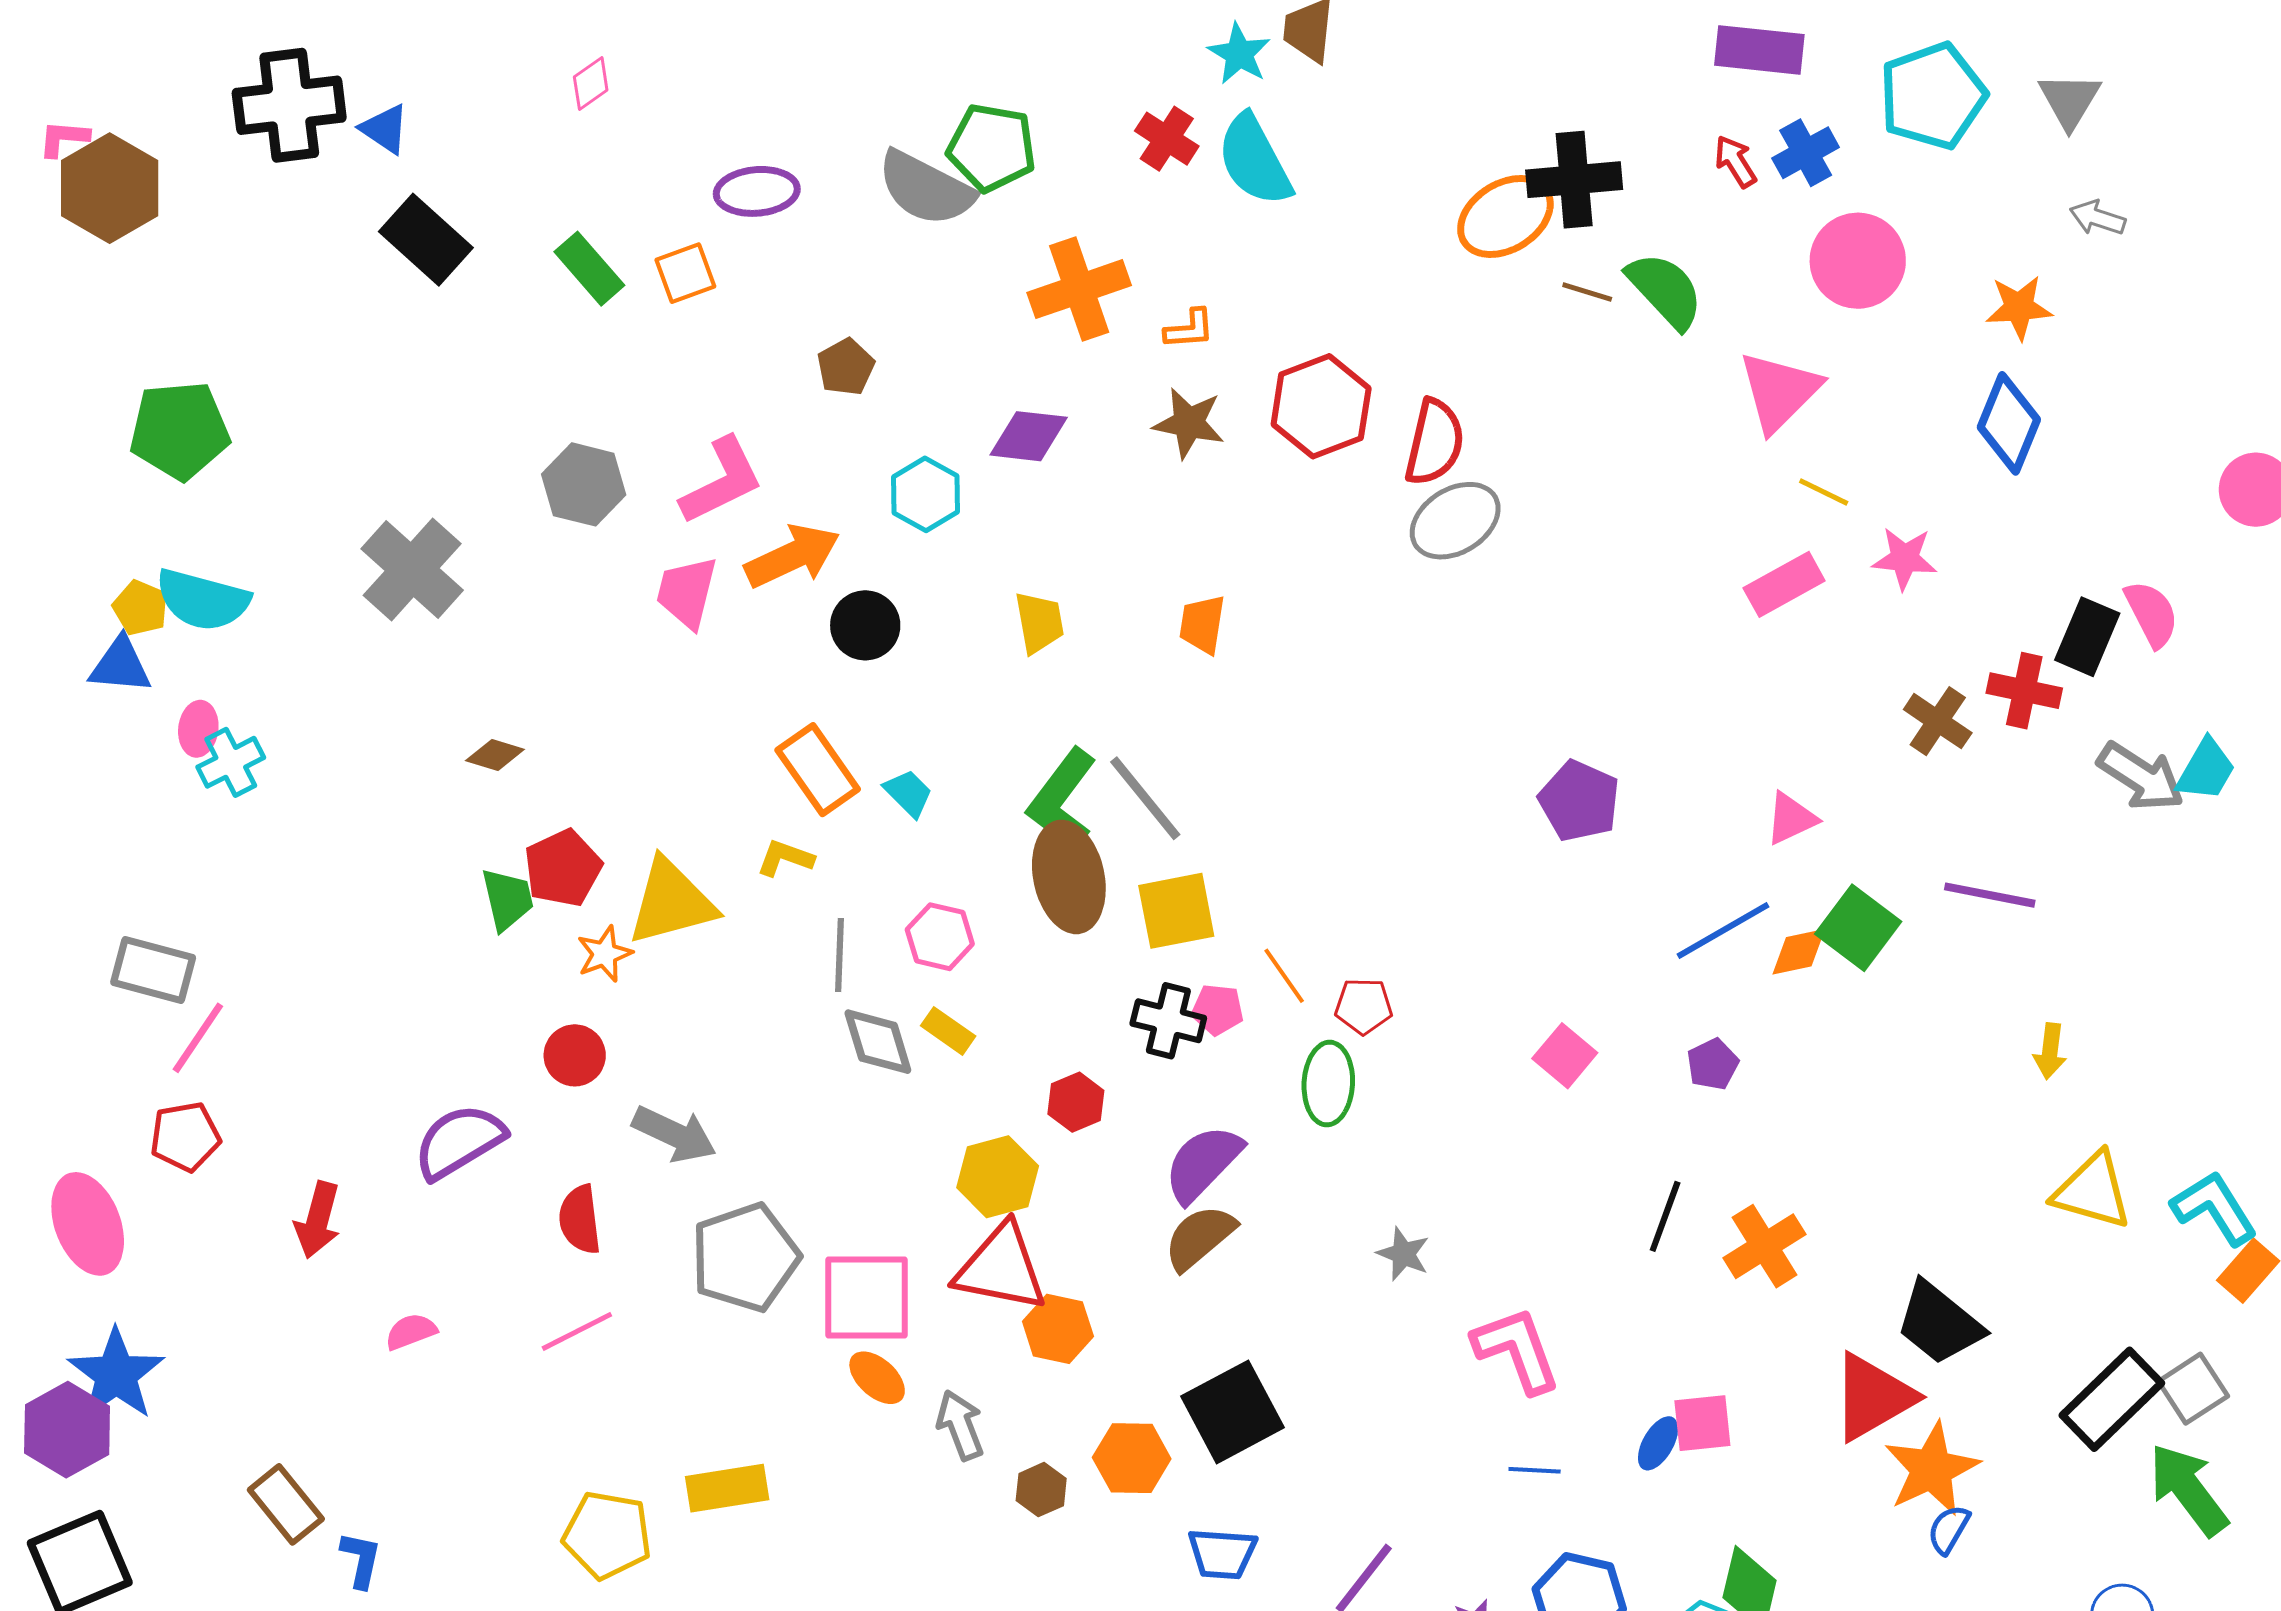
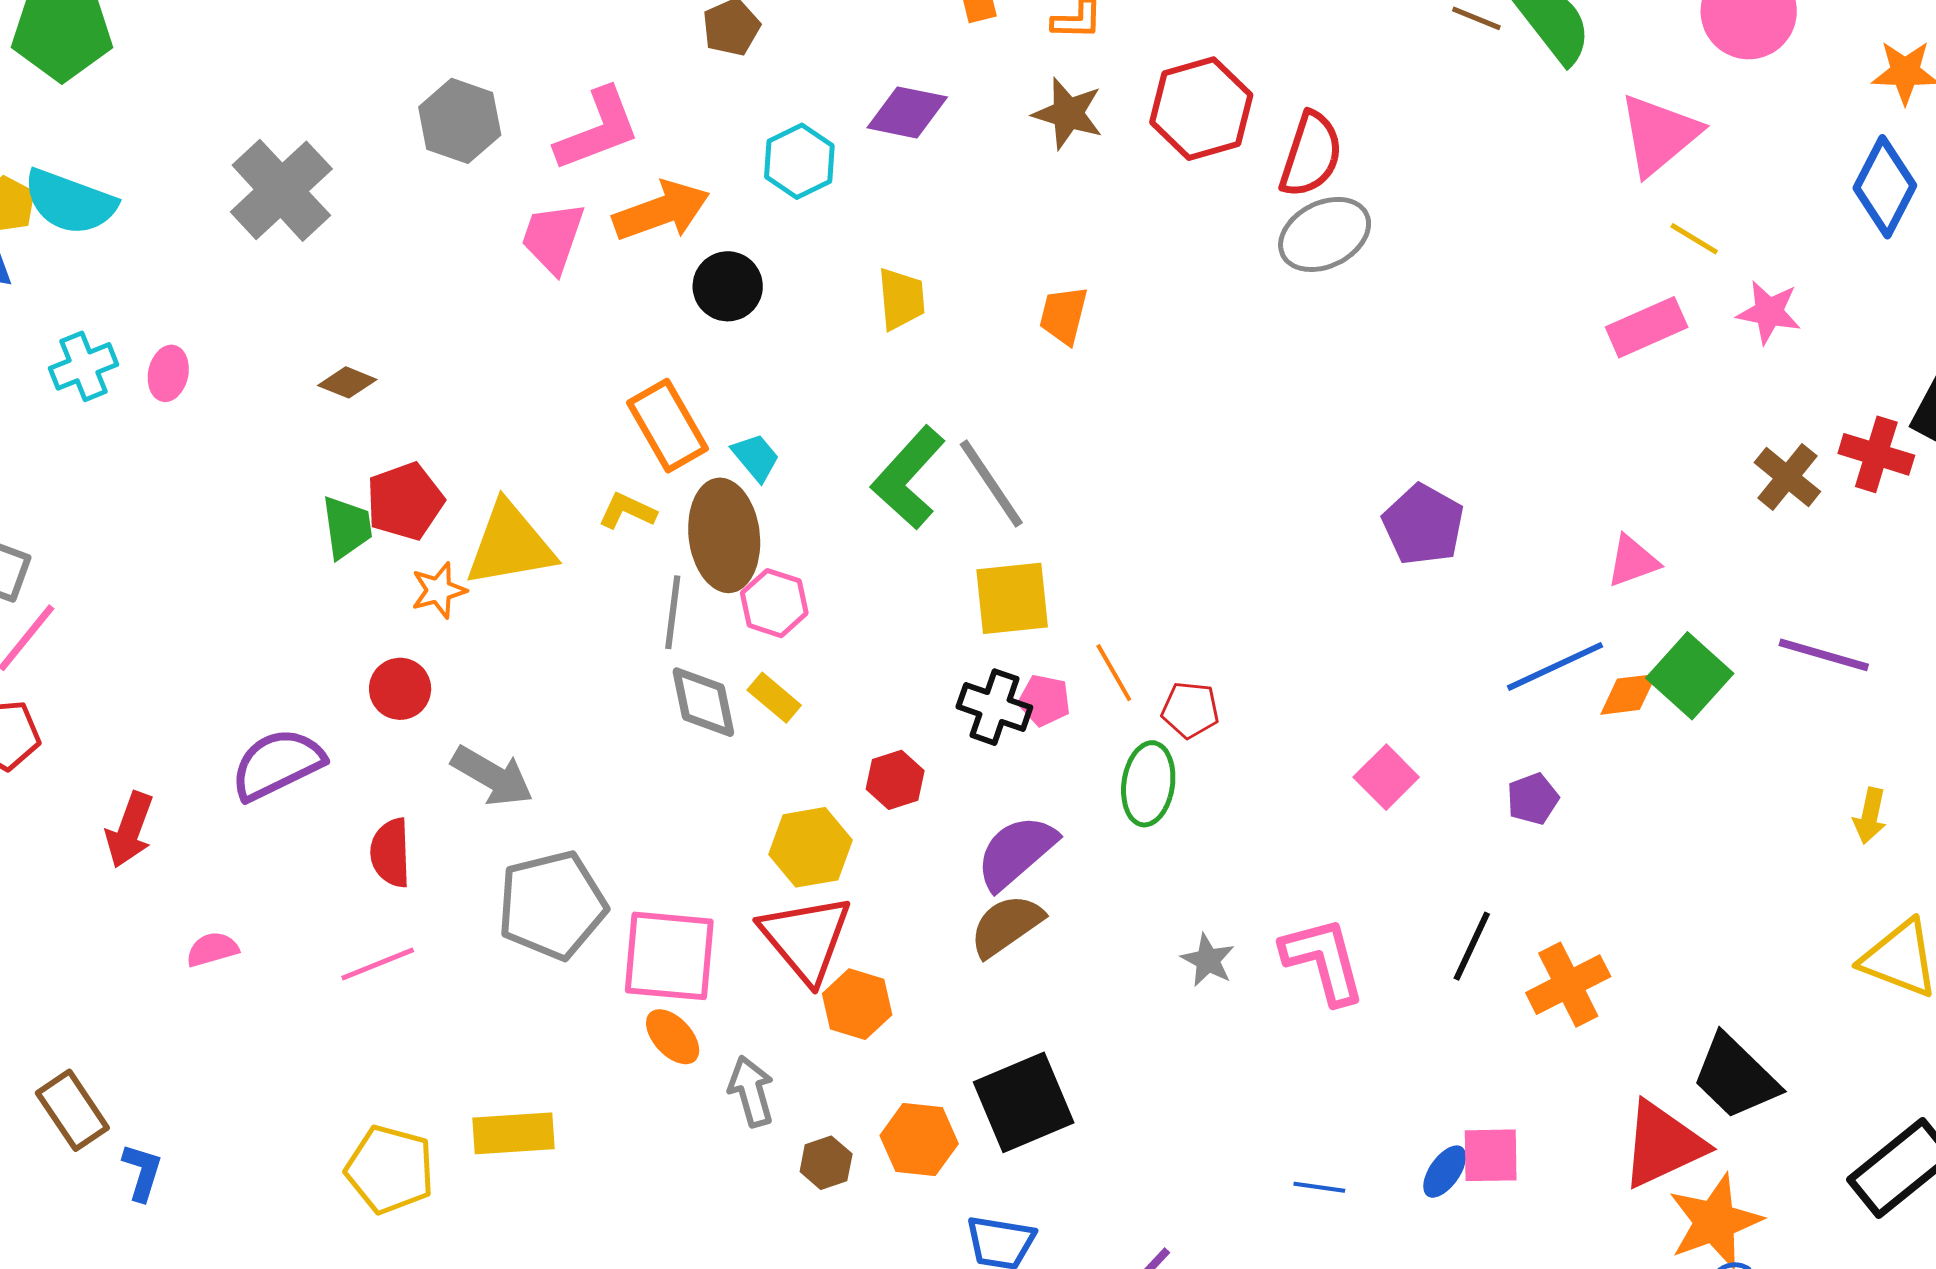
pink ellipse: (198, 729) -> (168, 373), moved
brown ellipse: (1069, 877) -> (724, 535), moved
red triangle: (1001, 1268) -> (806, 938), turned 34
pink L-shape: (1517, 1350) -> (1323, 960), moved

